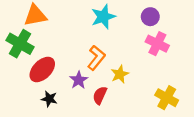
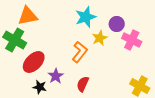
purple circle: (150, 17) -> (117, 24), moved
yellow star: (120, 74) -> (100, 38), moved
purple star: (79, 80) -> (56, 76), moved

